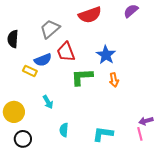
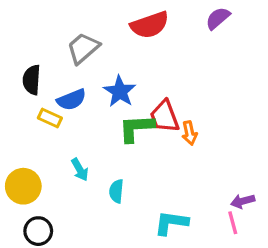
black semicircle: (13, 39) -> (32, 80), moved
red trapezoid: (66, 52) -> (165, 116), moved
blue star: (106, 55) -> (120, 91), moved
cyan semicircle: (64, 130) -> (116, 191), moved

